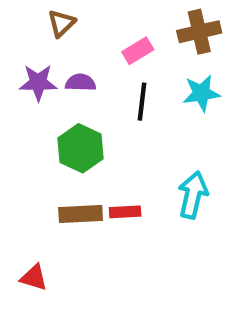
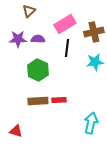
brown cross: (199, 32) -> (94, 32), moved
pink rectangle: (138, 51) -> (65, 24), size x1.5
cyan star: (201, 93) -> (95, 62), moved
cyan arrow: (193, 195) -> (91, 123), moved

